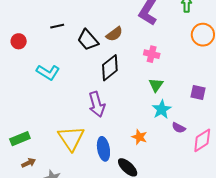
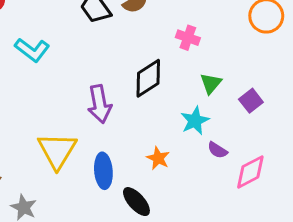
black diamond: (110, 68) -> (148, 78), moved
green triangle: (156, 85) -> (211, 83), moved
purple square: (198, 92) -> (251, 101), turned 35

